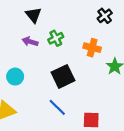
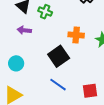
green cross: (56, 38) -> (45, 12), moved, turned -32
orange cross: (92, 48) -> (76, 35), moved

